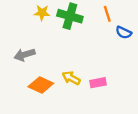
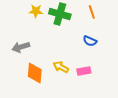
blue semicircle: (124, 33) -> (90, 41), moved
orange diamond: (41, 85) -> (35, 73), turned 70

